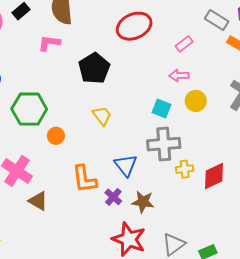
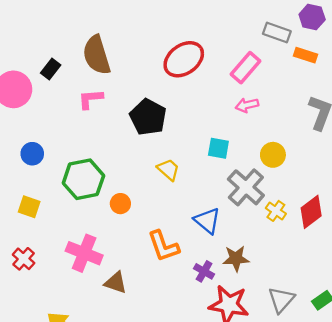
pink rectangle: (184, 44) -> (245, 68), size x1.5
yellow circle: (196, 101) -> (273, 155), moved
cyan square: (161, 108) -> (218, 148), moved
gray cross: (164, 144) -> (246, 187), turned -32
yellow cross: (185, 169) -> (276, 211), turned -36
purple cross: (113, 197) -> (204, 271), moved

